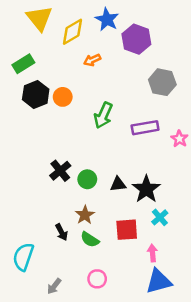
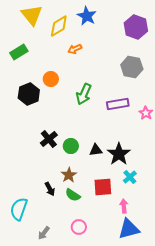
purple hexagon: (136, 39) -> (136, 27), moved
black hexagon: (36, 94) -> (29, 94), moved

